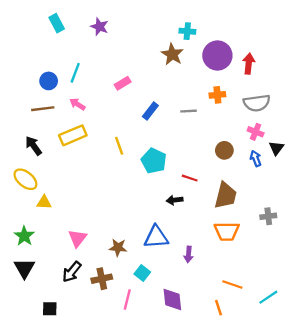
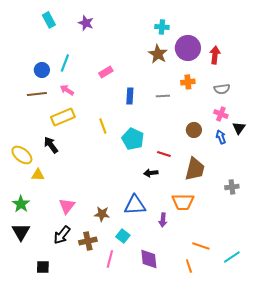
brown star: (172, 54) -> (158, 54), moved
gray semicircle: (257, 103) -> (222, 89), size x0.7
blue rectangle: (150, 111) -> (130, 96), turned -35
black arrow: (34, 146) -> (51, 145), moved
orange trapezoid: (227, 231) -> (183, 202), moved

